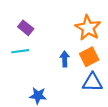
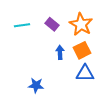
purple rectangle: (26, 28) -> (52, 24), moved
cyan line: (20, 51) -> (22, 25), moved

